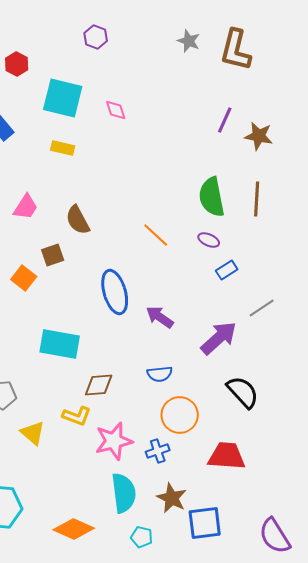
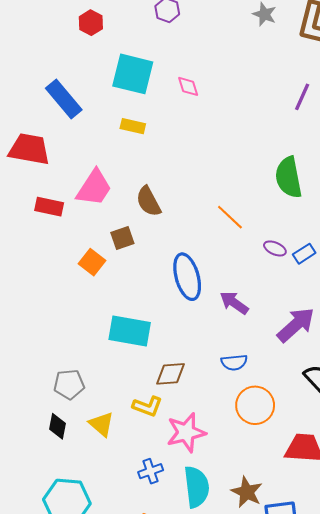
red hexagon: (17, 64) -> (91, 23), moved
pink trapezoid: (26, 207) -> (94, 188), size x1.4
purple ellipse: (209, 240) -> (275, 248), moved
blue cross: (158, 451) -> (151, 471), moved

